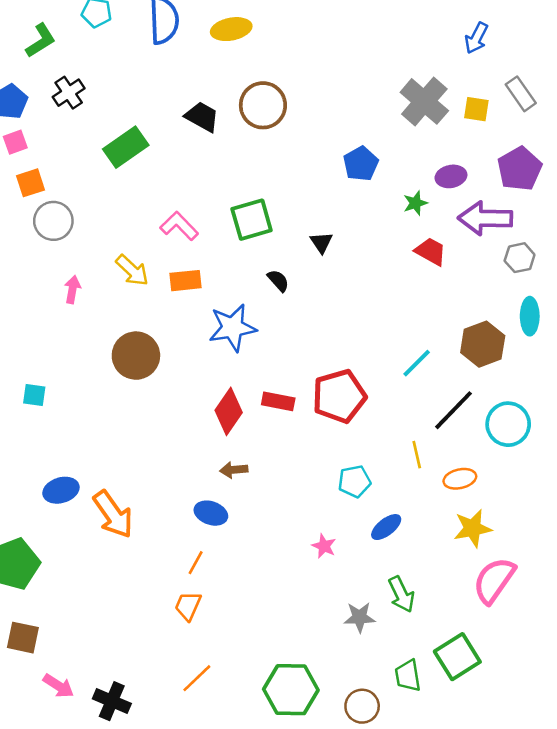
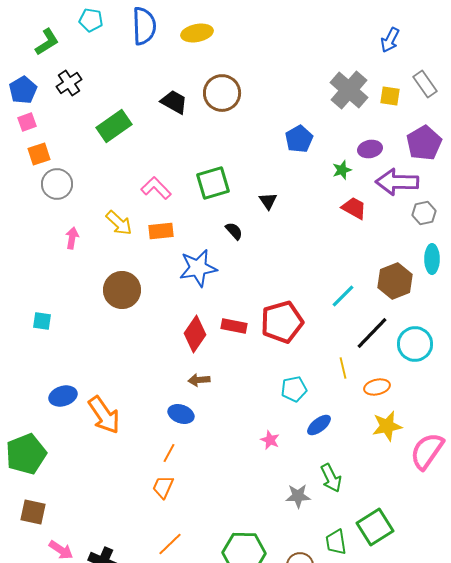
pink semicircle: (494, 580) -> (427, 451), moved

